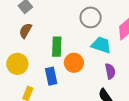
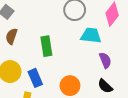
orange circle: (74, 63) -> (70, 86), moved
blue rectangle: (51, 76) -> (35, 78), moved

